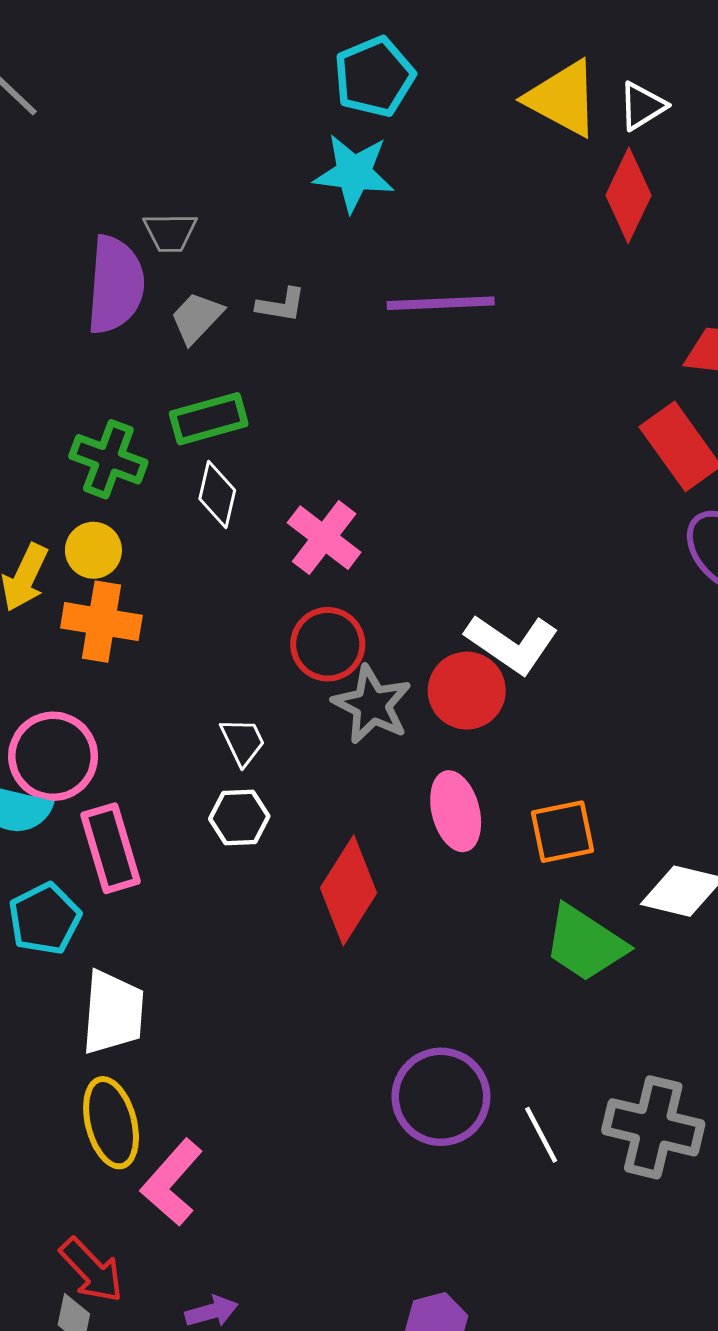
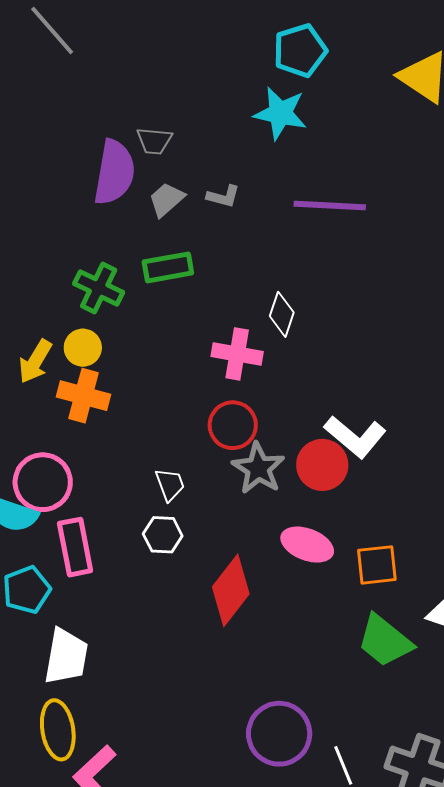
white diamond: (217, 495) -> (282, 314), moved
pink cross: (324, 538) -> (237, 354), turned -33
pink ellipse: (456, 811) -> (307, 545), turned -60

